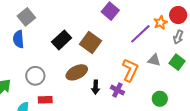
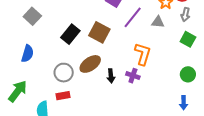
purple line: (140, 34) -> (133, 17), moved
blue semicircle: (18, 39) -> (27, 54), moved, turned -150
gray triangle: (154, 60) -> (158, 22), moved
gray circle: (35, 76) -> (64, 73), moved
green circle: (160, 99) -> (188, 74), moved

